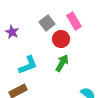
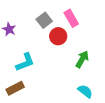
green arrow: (62, 63) -> (82, 59), moved

